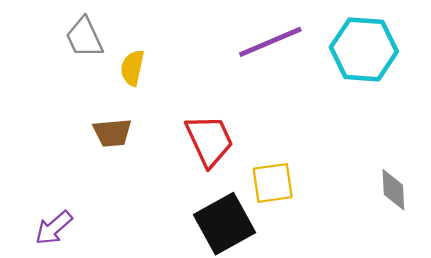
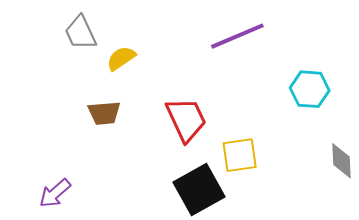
cyan hexagon: (364, 49) -> (310, 89), moved, size x0.7
yellow semicircle: (132, 68) -> (121, 58), turned 44

